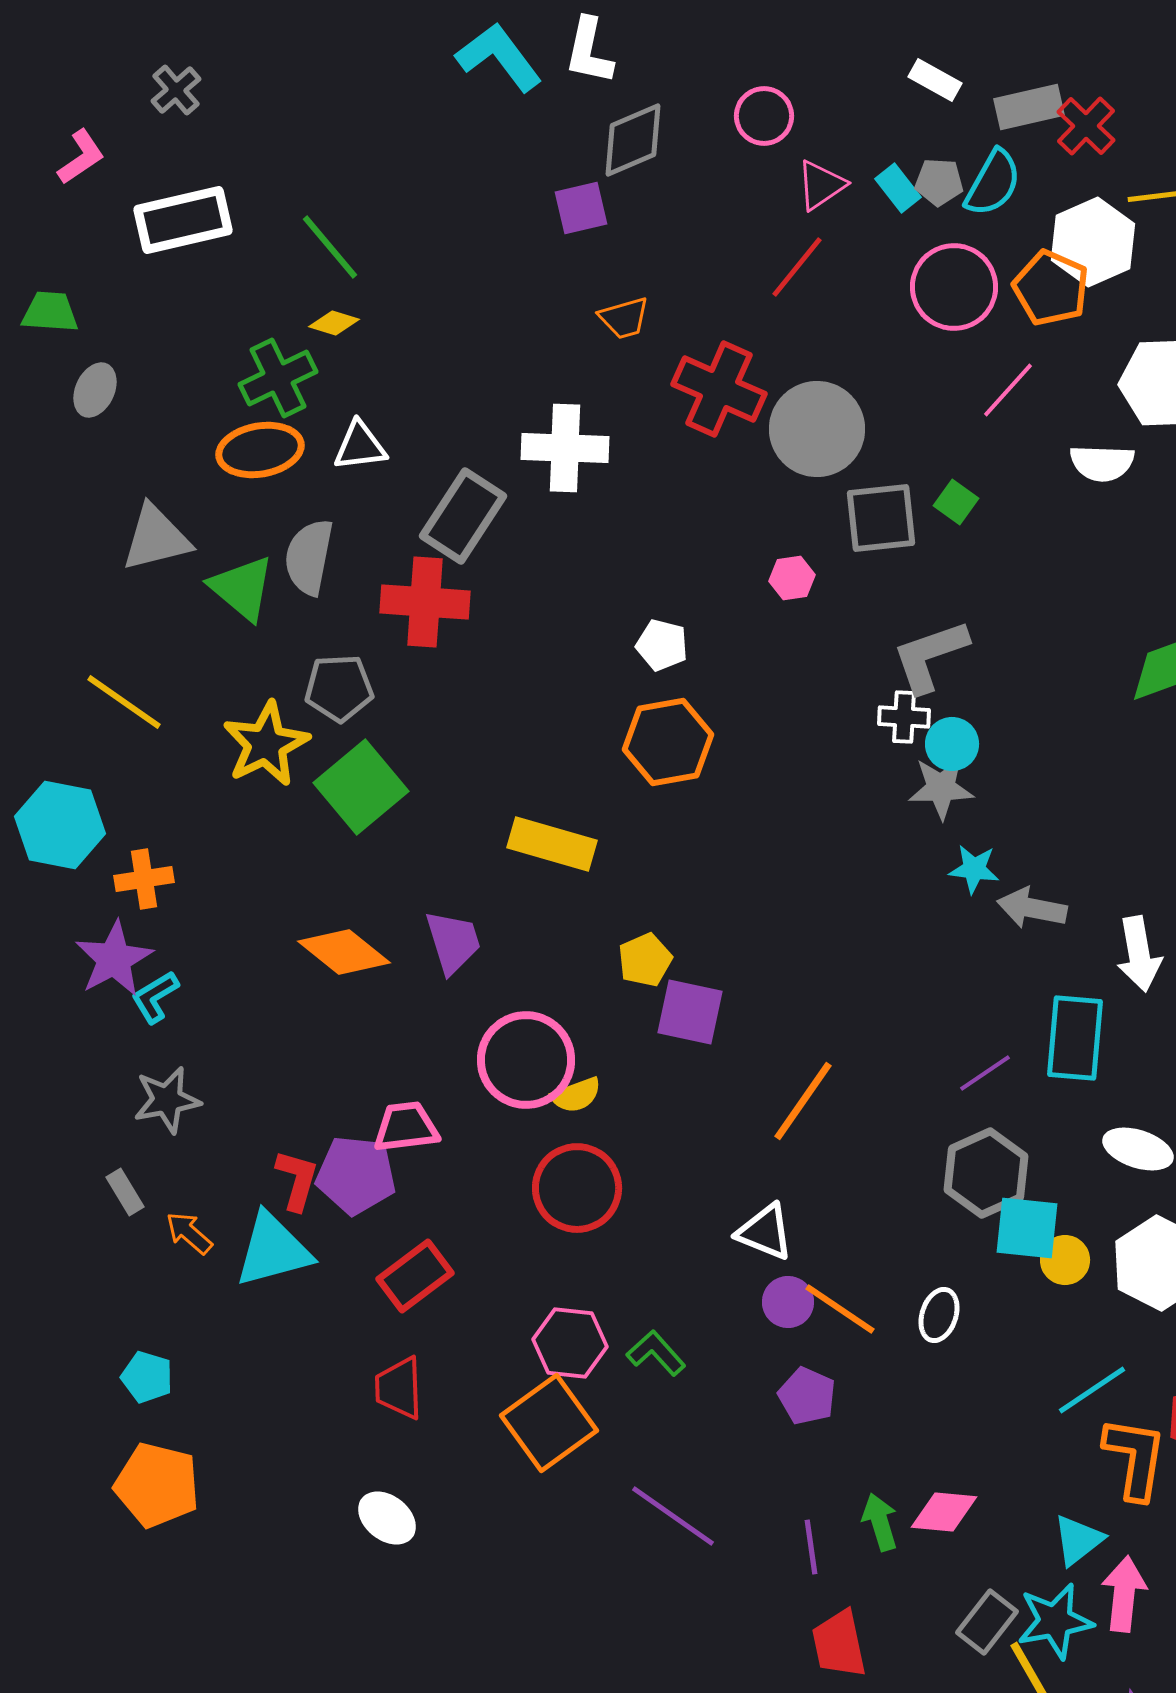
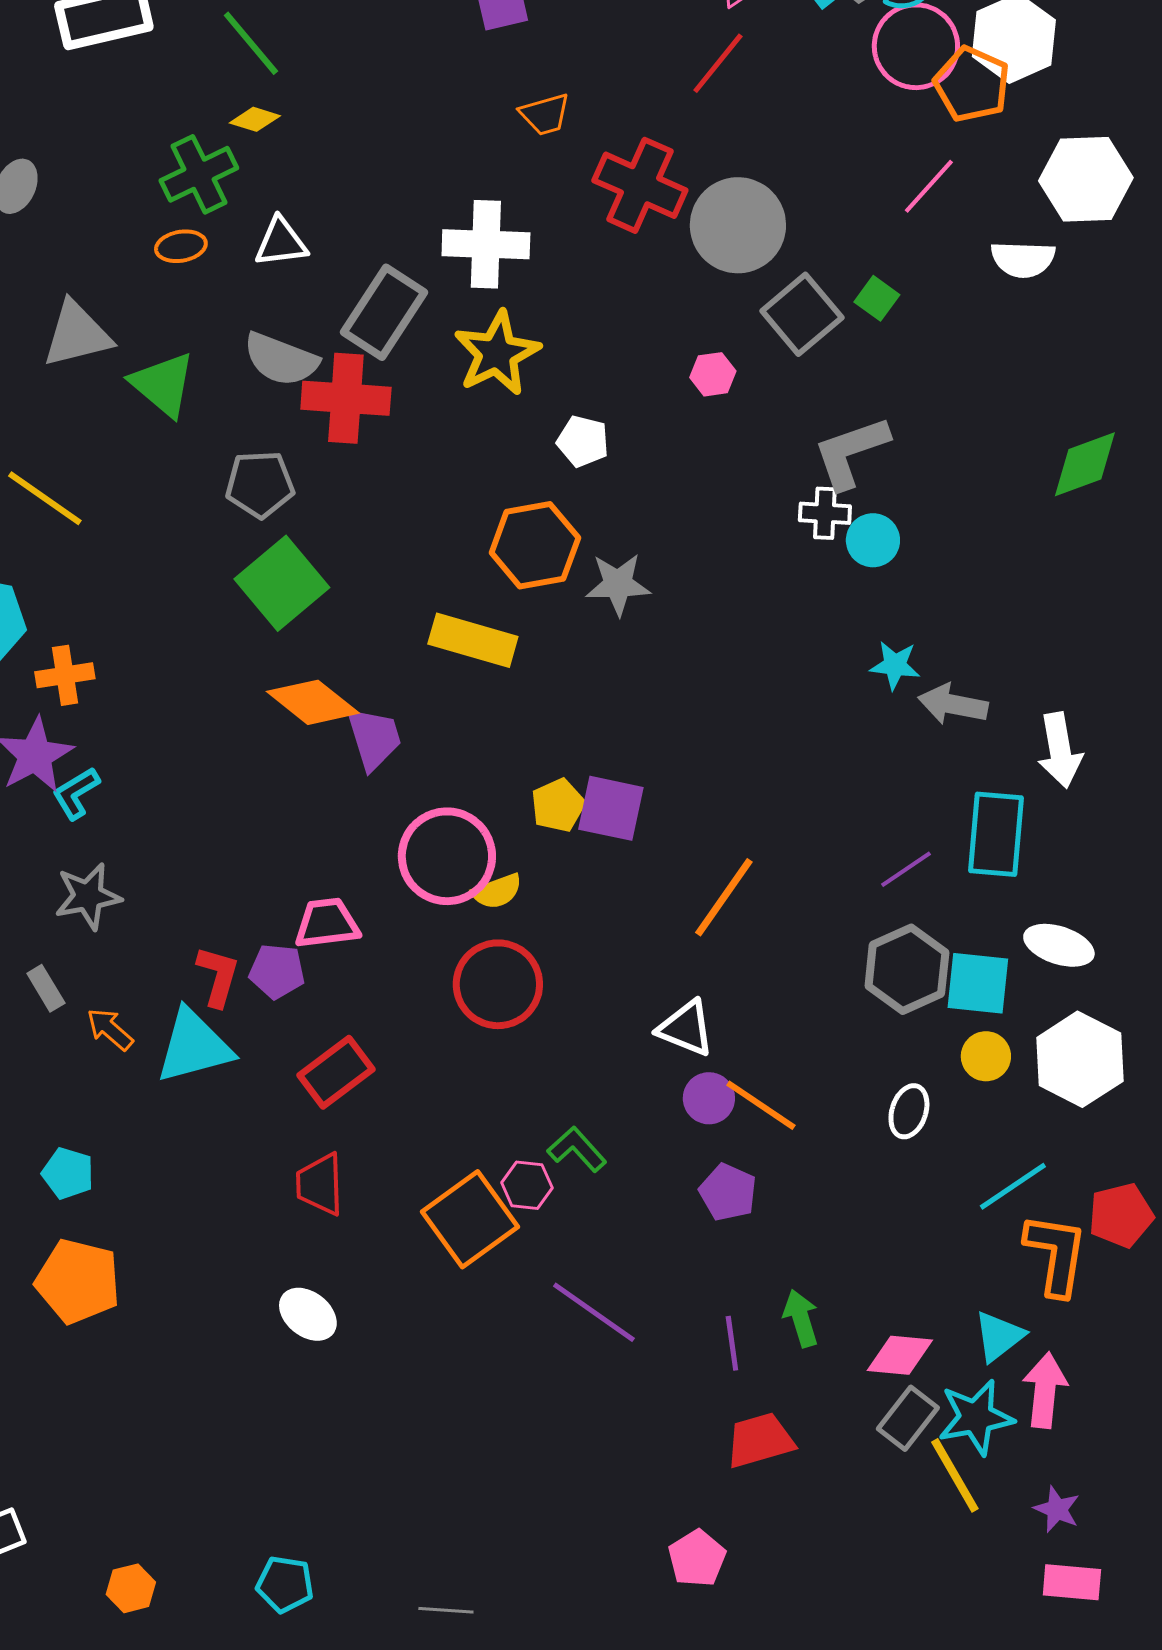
pink circle: (954, 287) -> (916, 46), moved
orange ellipse: (260, 450) -> (181, 246), size x0.6
gray square: (881, 518) -> (802, 314), turned -34
gray semicircle: (309, 557) -> (281, 359), moved, turned -80
orange hexagon: (668, 742) -> (535, 545), moved
yellow star: (266, 744) -> (497, 353), moved
gray star: (941, 788) -> (618, 584), moved
orange diamond: (344, 952) -> (313, 702), moved
yellow pentagon: (645, 960) -> (558, 805), moved
purple pentagon: (356, 1175) -> (277, 971), size x0.7
cyan square: (1027, 1228) -> (978, 983), moved
white ellipse: (939, 1315) -> (909, 1111), moved
pink hexagon: (570, 1343) -> (527, 1185), moved, size x0.7
pink diamond: (944, 1512) -> (900, 1355), moved
red trapezoid: (839, 1644) -> (760, 1440), turned 86

